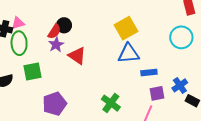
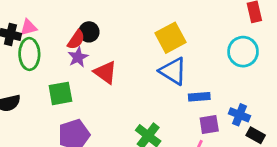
blue triangle: (129, 53) -> (173, 71), turned 35
green square: (32, 72) -> (60, 93), moved
blue cross: (180, 85) -> (239, 115), turned -35

